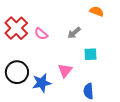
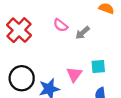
pink semicircle: (41, 34) -> (61, 25), moved
cyan square: (91, 54) -> (98, 66), moved

